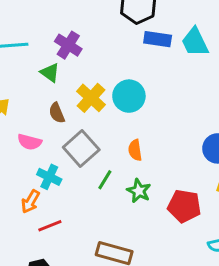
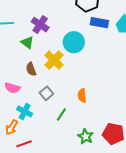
cyan circle: (129, 96) -> (74, 42), moved
gray square: (81, 149) -> (46, 93), size x0.6
green star: (139, 191) -> (86, 136), moved

